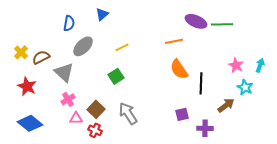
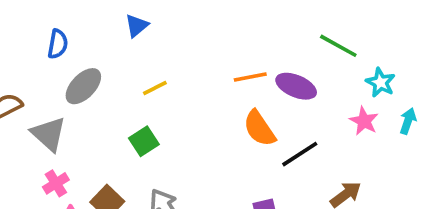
blue triangle: (102, 14) -> (137, 26), moved
purple ellipse: (196, 21) -> (296, 86), moved
green line: (222, 24) -> (338, 46), turned 30
black line: (201, 83) -> (300, 154), turned 55
cyan star: (245, 87) -> (380, 83), moved

